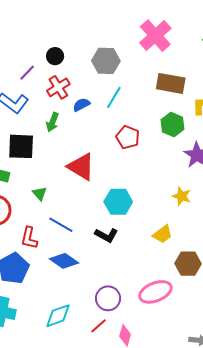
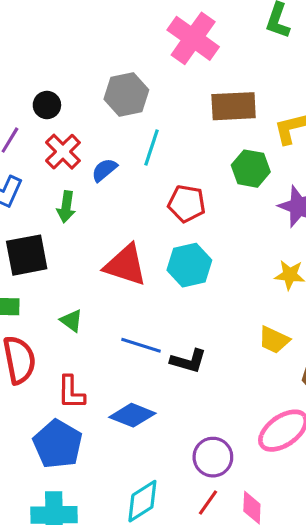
cyan hexagon: (118, 202) -> (189, 265), moved
blue line: (61, 225) -> (141, 345), moved
yellow trapezoid: (163, 234) -> (274, 340), turned 75

